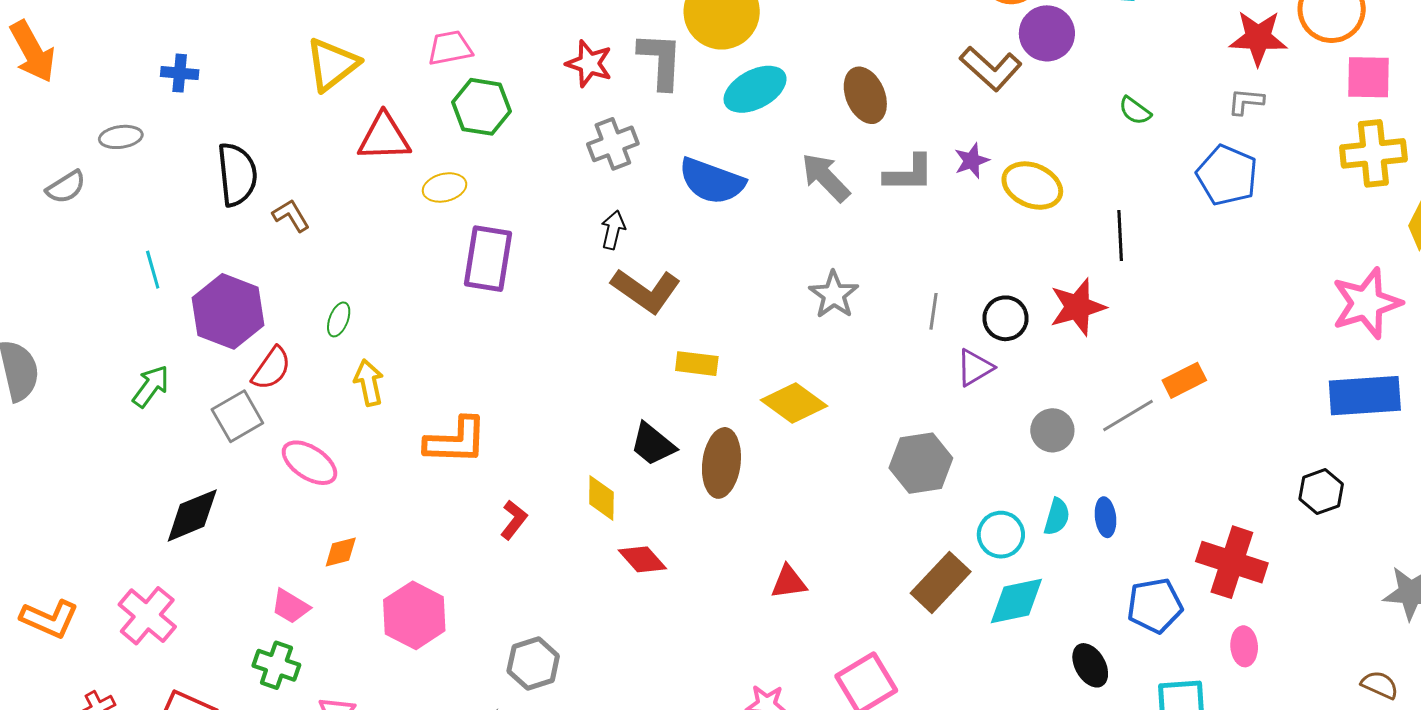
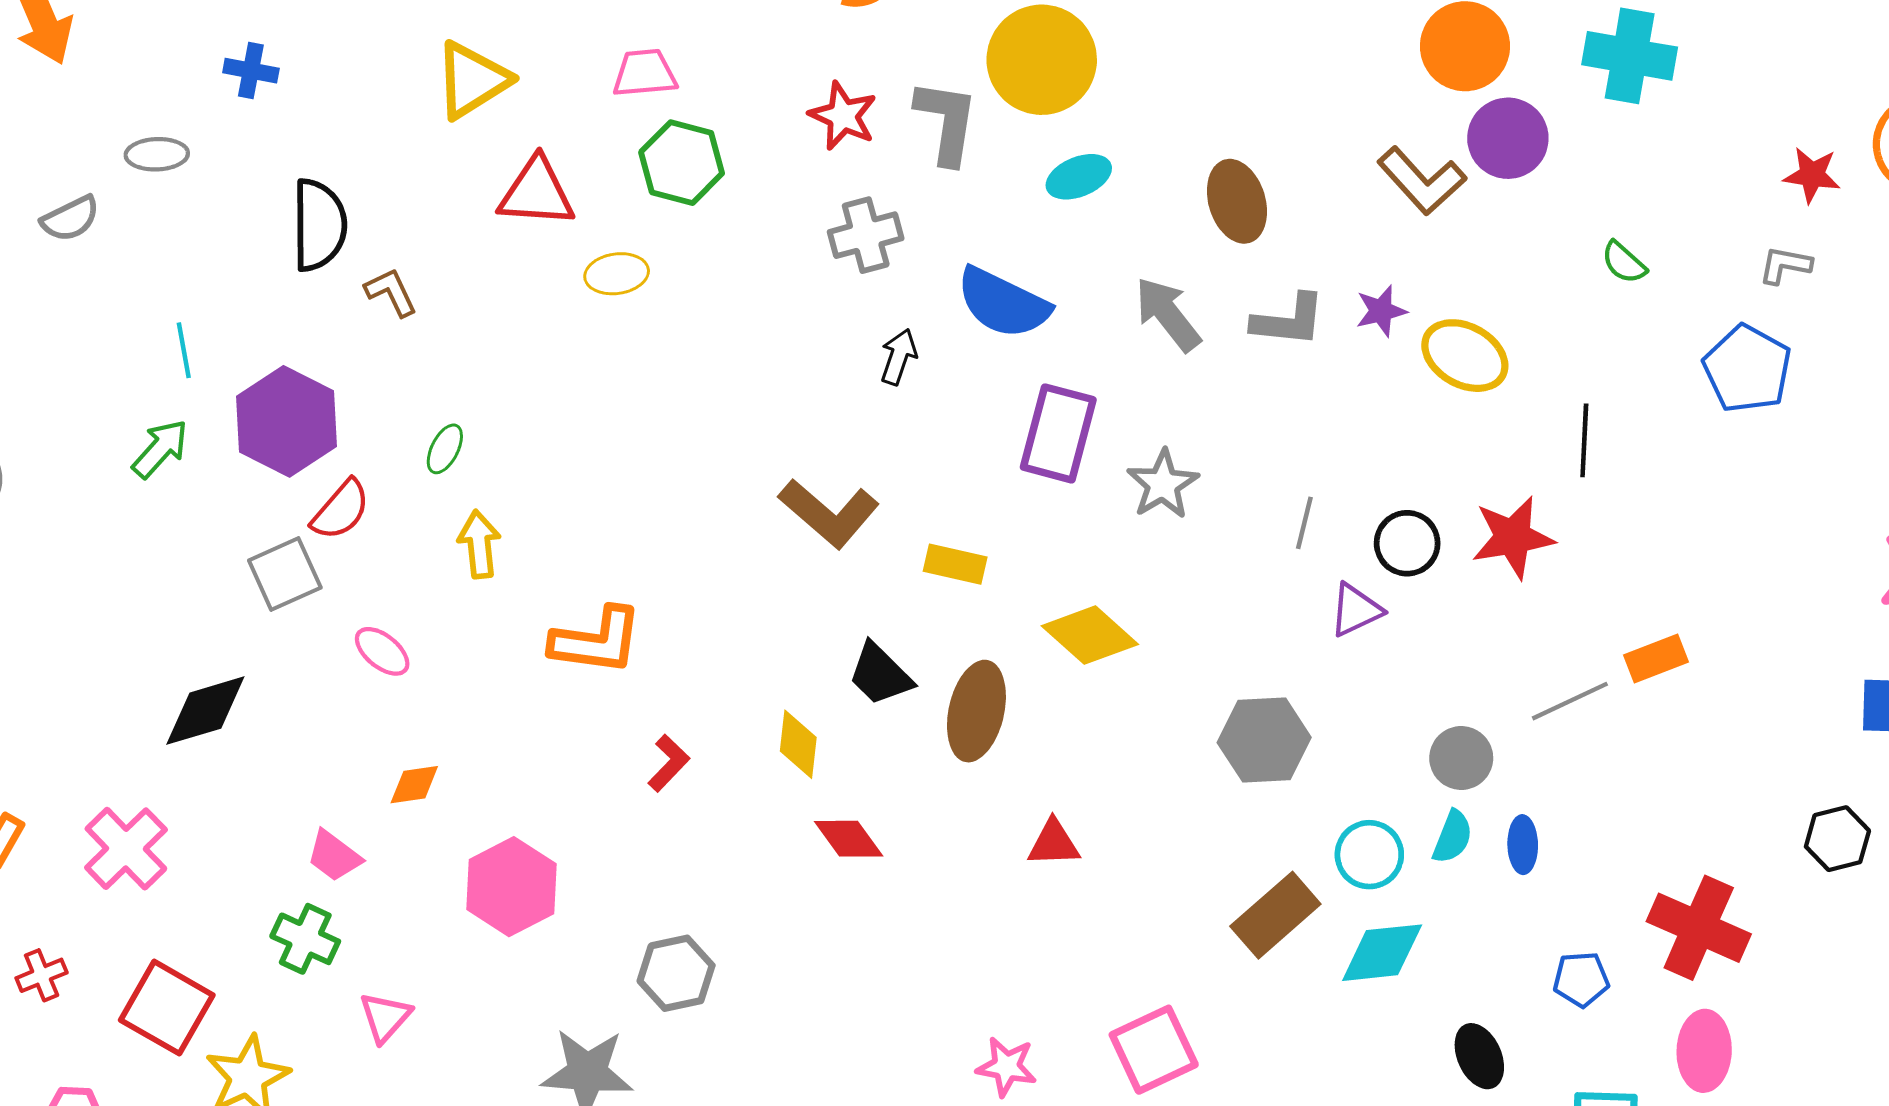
red star: (1258, 38) -> (1812, 175), size x0.7
cyan ellipse: (755, 89) -> (1079, 177), size x0.7
black arrow: (613, 230) -> (899, 357), moved
purple rectangle: (488, 259) -> (1058, 433), moved
brown L-shape: (646, 291) -> (829, 513), moved
green arrow: (151, 386) -> (160, 449), moved
gray circle: (1052, 430) -> (1461, 758), moved
pink ellipse: (309, 463) -> (382, 651), size x0.7
red triangle: (789, 582) -> (1054, 843), moved
blue pentagon: (1155, 606) -> (1581, 979), size x0.7
pink ellipse: (1244, 646) -> (1704, 1051), size x1.4

